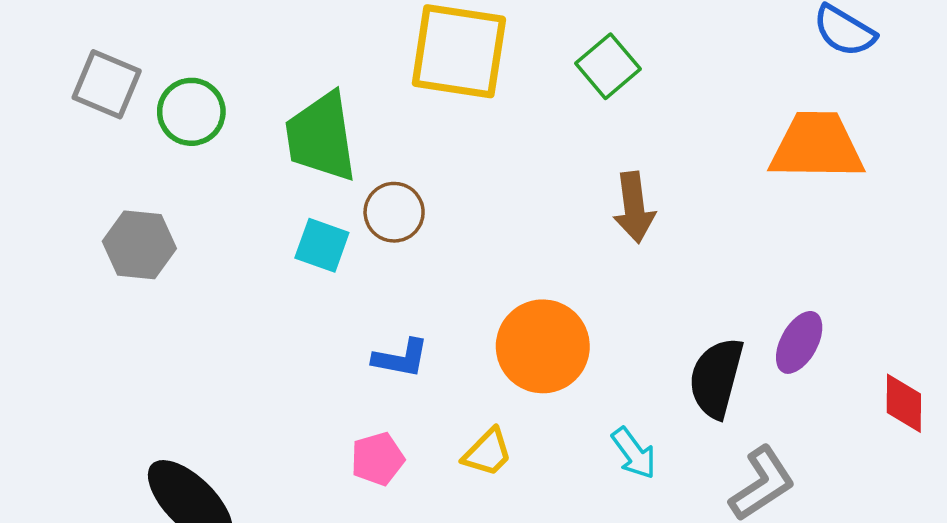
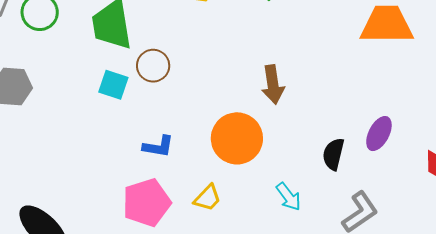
brown arrow: (634, 207) -> (273, 85), moved
black semicircle: (716, 378) -> (333, 154), size x0.7
pink pentagon: (378, 459) -> (147, 203), size x1.6

